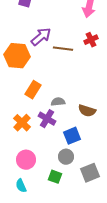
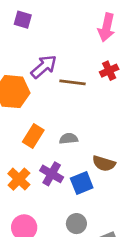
gray semicircle: (58, 102) -> (69, 139), moved
blue square: (72, 136) -> (82, 183), moved

